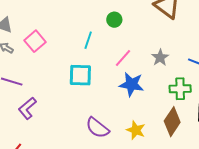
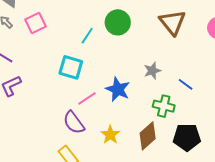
green circle: (114, 20) -> (118, 22), size x1.6
pink line: (123, 58) -> (87, 98), moved

